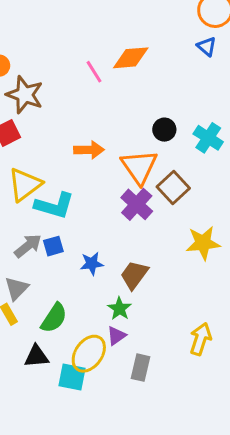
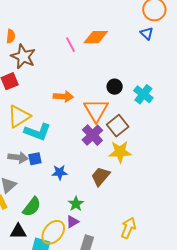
yellow star: (203, 243) -> (120, 152), moved
gray arrow: (28, 246) -> (18, 157), turned 42
brown trapezoid: (134, 275) -> (101, 176), moved

